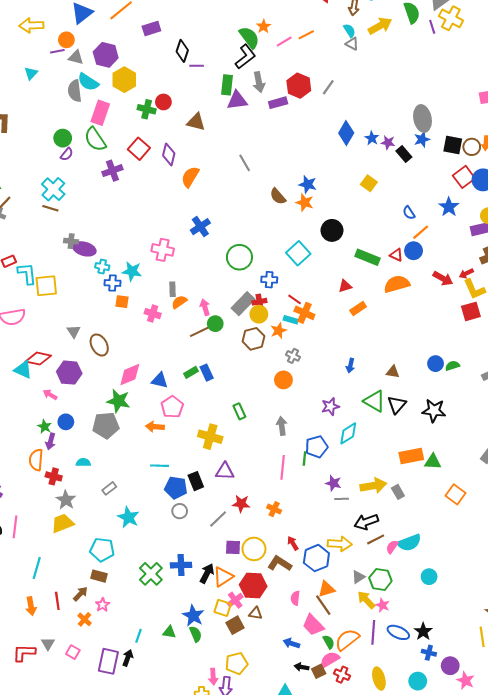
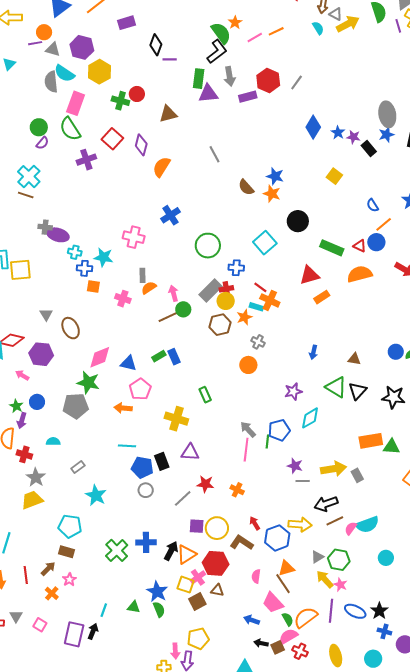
gray triangle: (352, 44) -> (336, 14), moved
brown triangle: (196, 122) -> (168, 114), turned -30
red triangle: (345, 286) -> (309, 275), size x1.5
gray arrow: (282, 426) -> (248, 429), moved, turned -36

